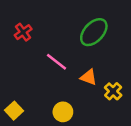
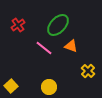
green ellipse: (94, 32) -> (58, 25), moved
orange triangle: (89, 77) -> (71, 46), moved

